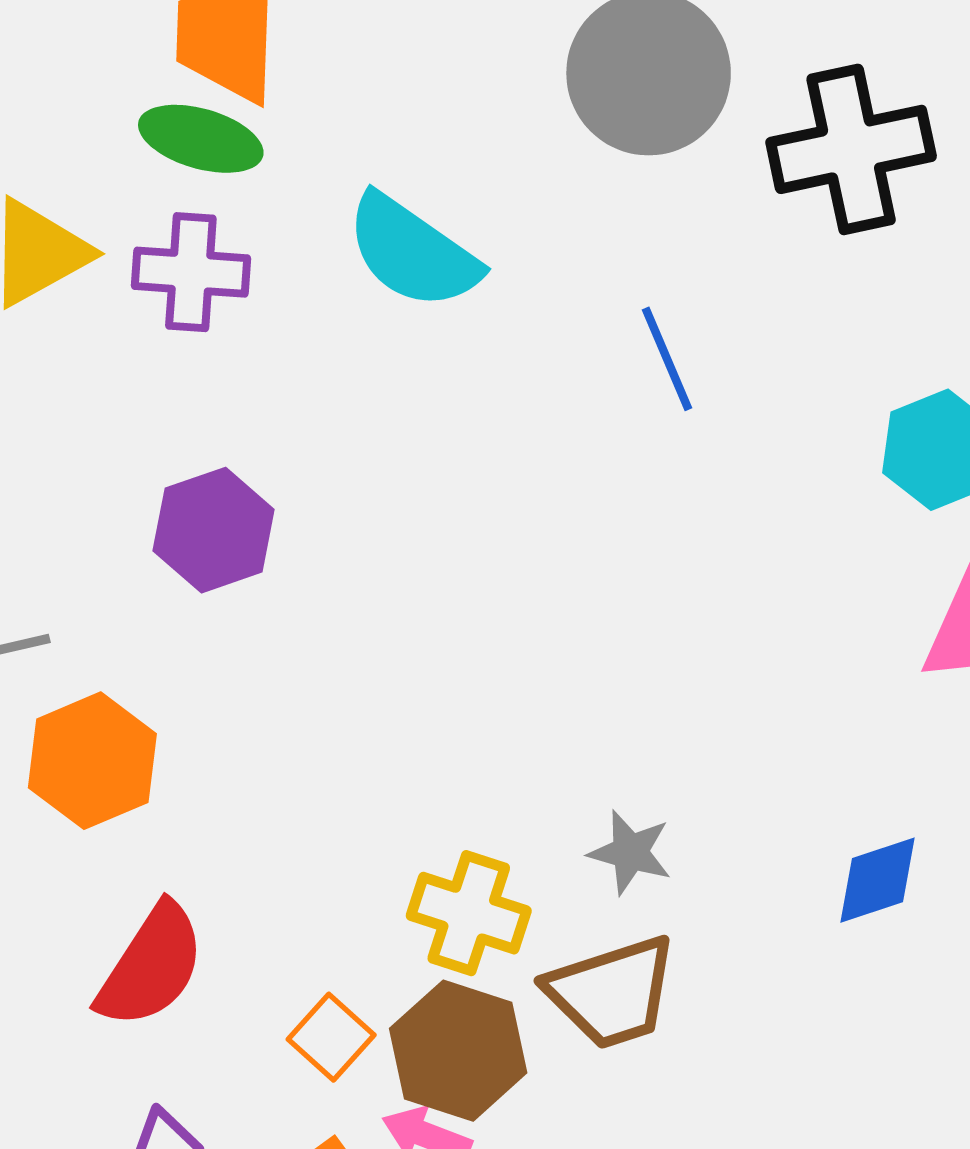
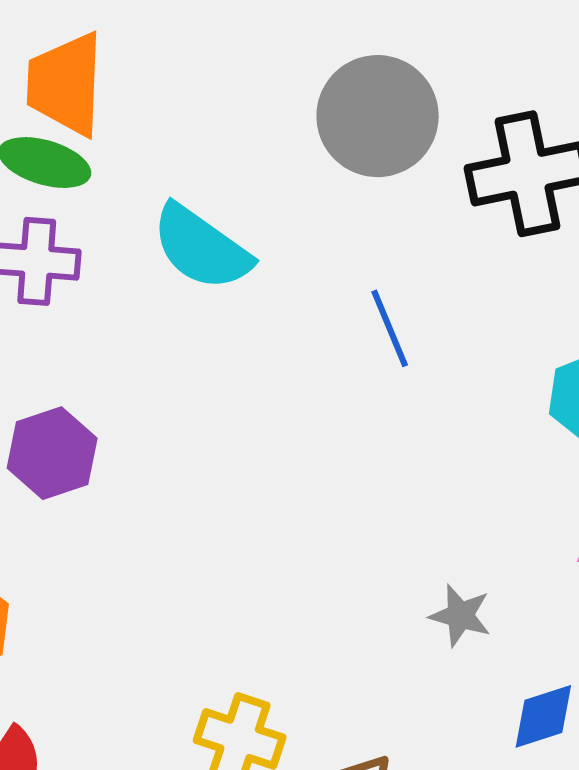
gray star: (630, 852) -> (460, 616), moved

